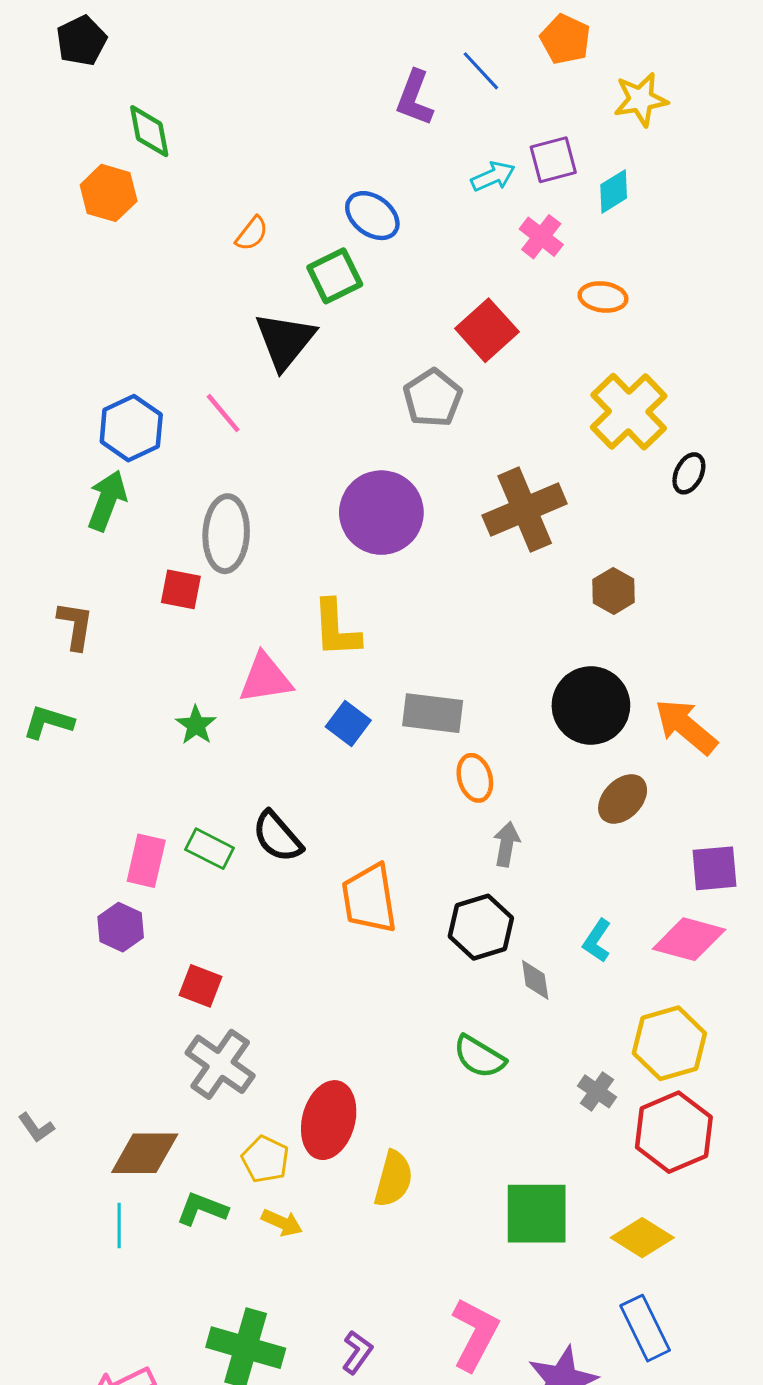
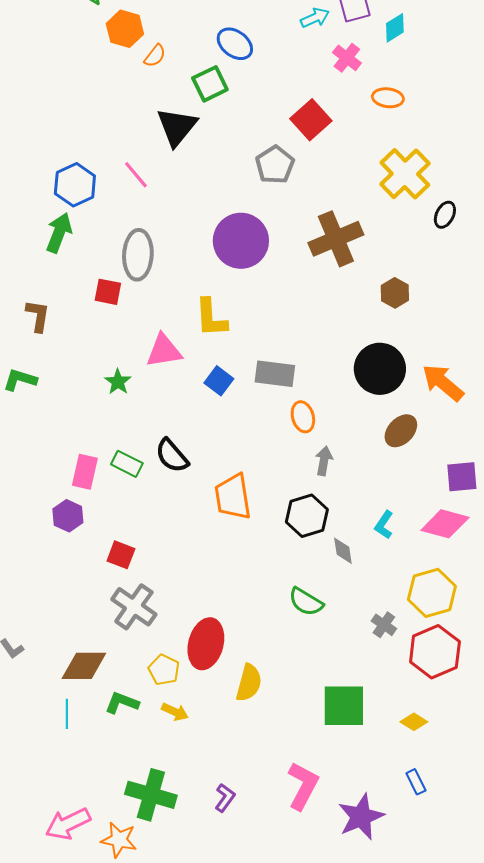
orange hexagon: (109, 193) -> (125, 29), moved
yellow diamond: (642, 1238) -> (414, 722), size x0.7
blue rectangle: (645, 1328) -> (416, 782), size x0.6

